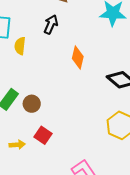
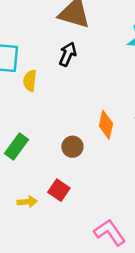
orange diamond: (78, 57) -> (106, 125), moved
brown circle: (32, 104) -> (72, 147), moved

